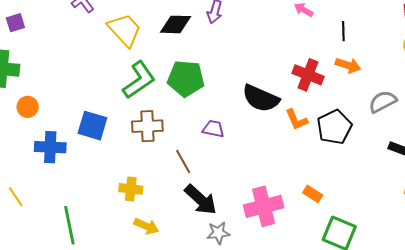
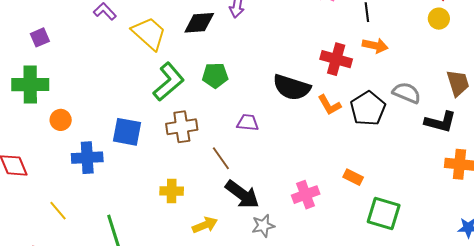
green pentagon: (186, 79) -> (215, 75), size x0.7
gray semicircle: (383, 102) -> (407, 93), moved, turned 56
pink cross: (264, 206) -> (306, 195), size x0.7
yellow arrow: (146, 226) -> (205, 225), moved, turned -40

